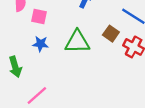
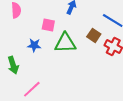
pink square: (39, 17) -> (48, 25), moved

